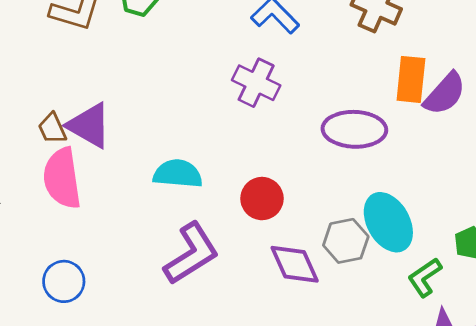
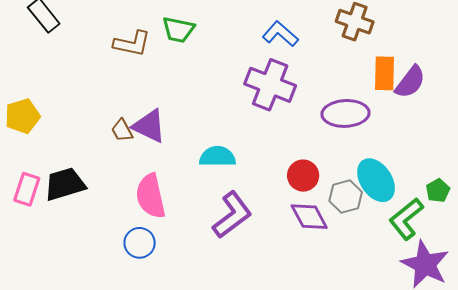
purple cross: (256, 83) -> (270, 85), size x1.4
pink semicircle: (62, 178) -> (151, 196), moved
red circle: (262, 199) -> (303, 176), moved
green L-shape: (425, 277) -> (406, 219), size x1.4

